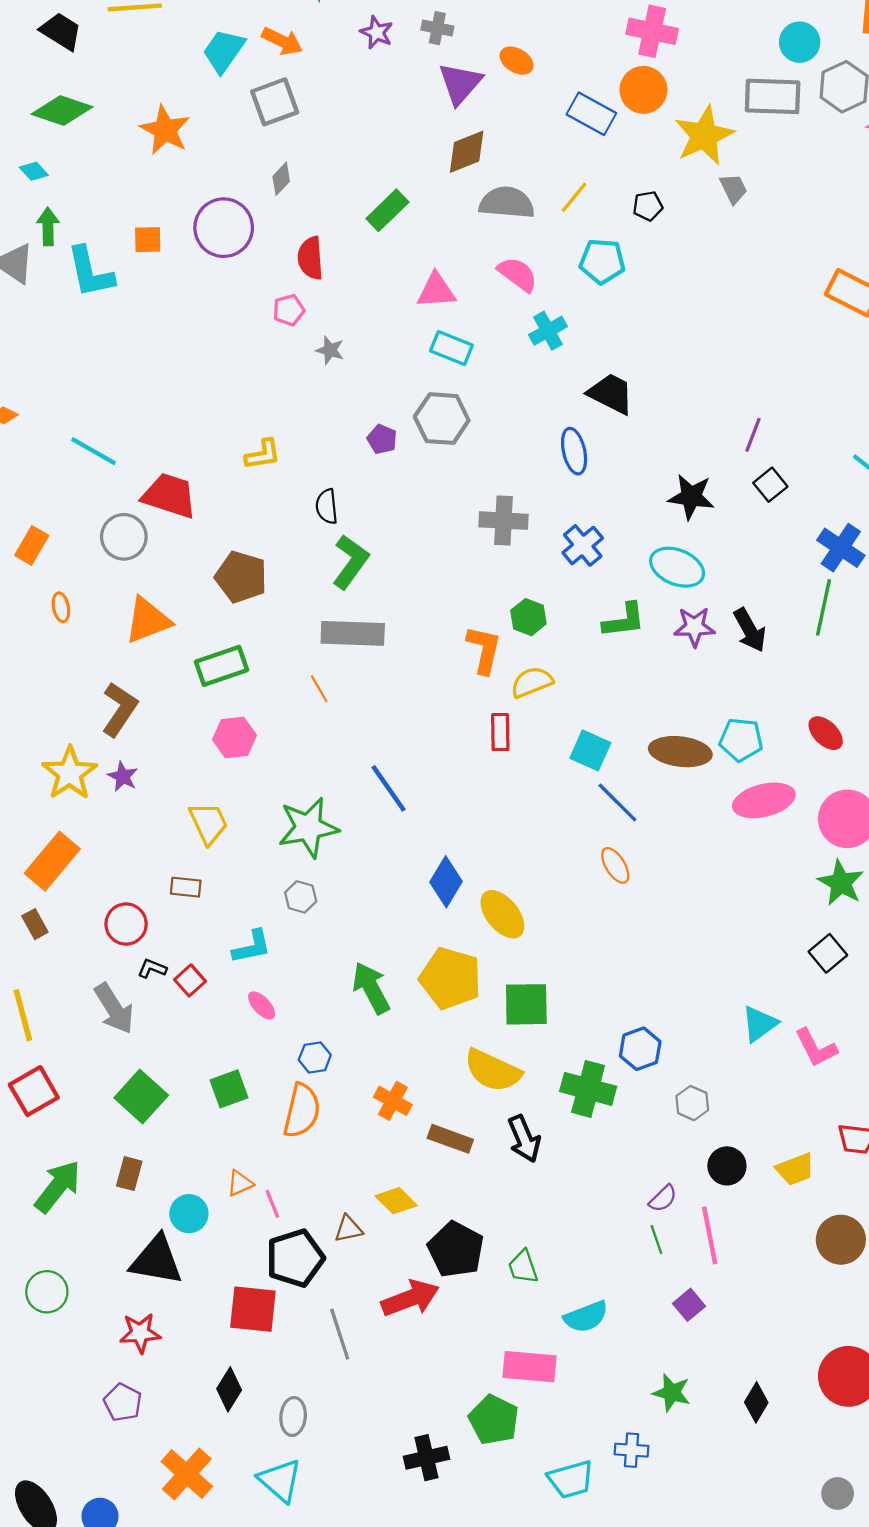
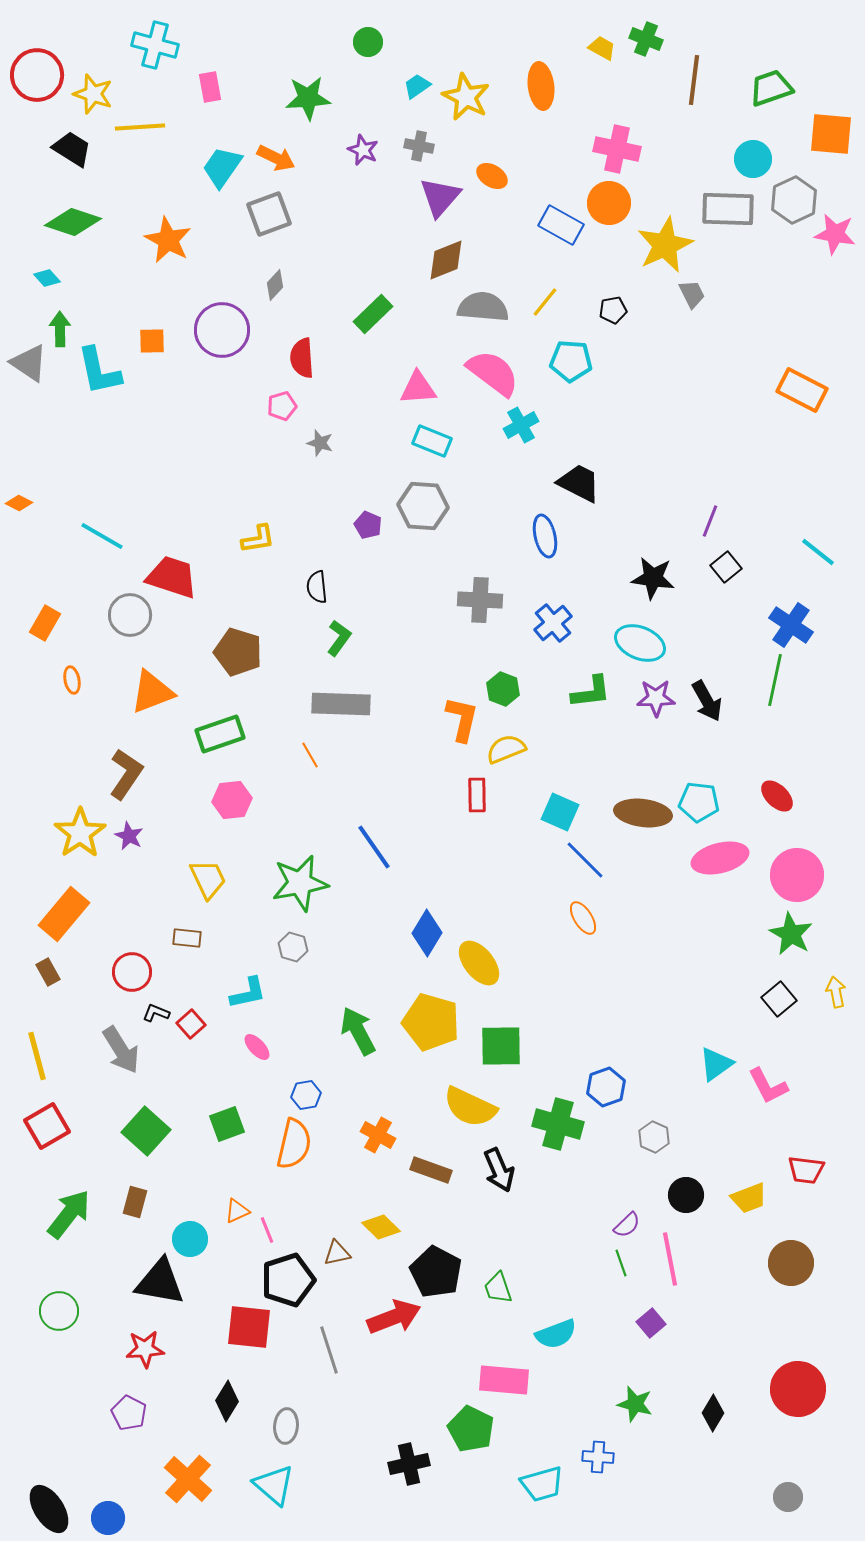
pink semicircle: (518, 274) -> (493, 373), size x1.4
green L-shape: (351, 562) -> (339, 638), size x0.7

